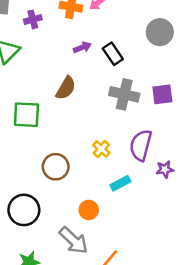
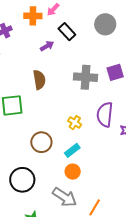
black rectangle: (113, 54) -> (67, 32), moved
brown semicircle: (66, 88) -> (39, 80), turned -30
cyan rectangle: (120, 183) -> (72, 150), moved

